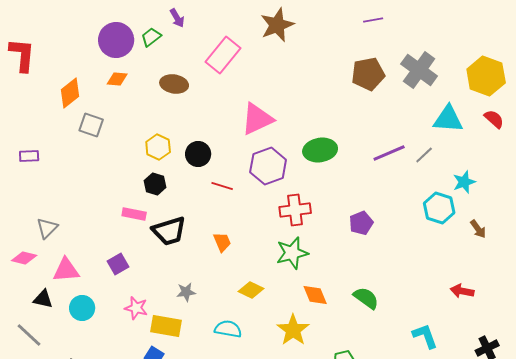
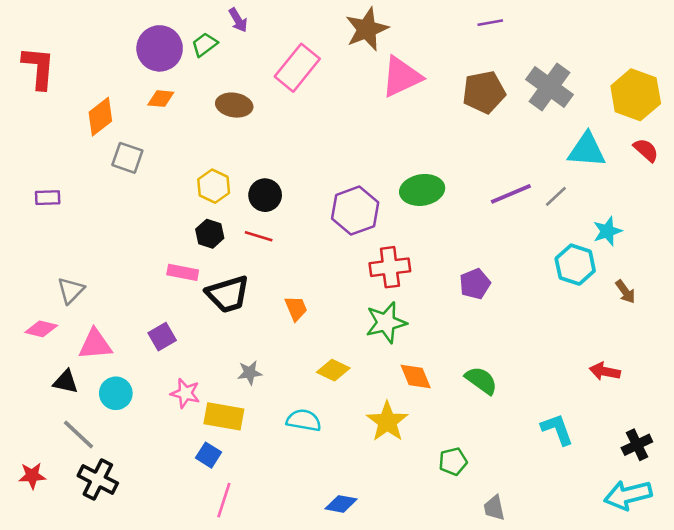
pink triangle: (257, 119) -> (401, 77), moved
red line: (222, 186) -> (259, 236), moved
gray line: (29, 335) -> (78, 434), moved

